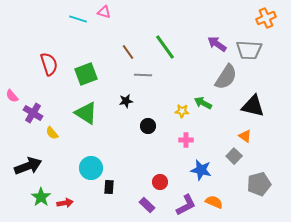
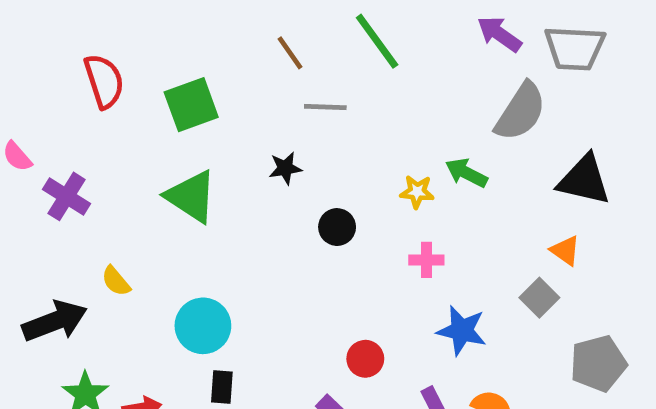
yellow semicircle: (52, 133) -> (116, 281), moved
black rectangle: (109, 187) -> (222, 387), moved

